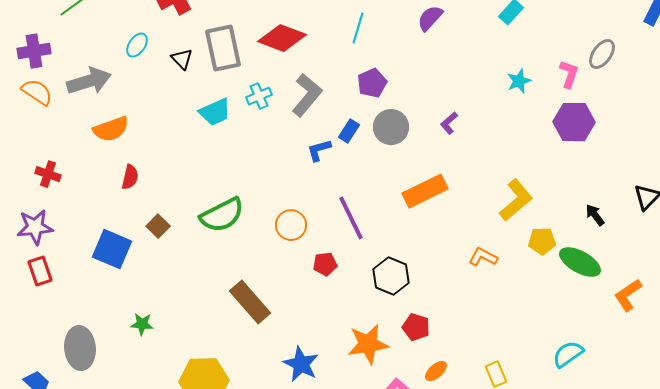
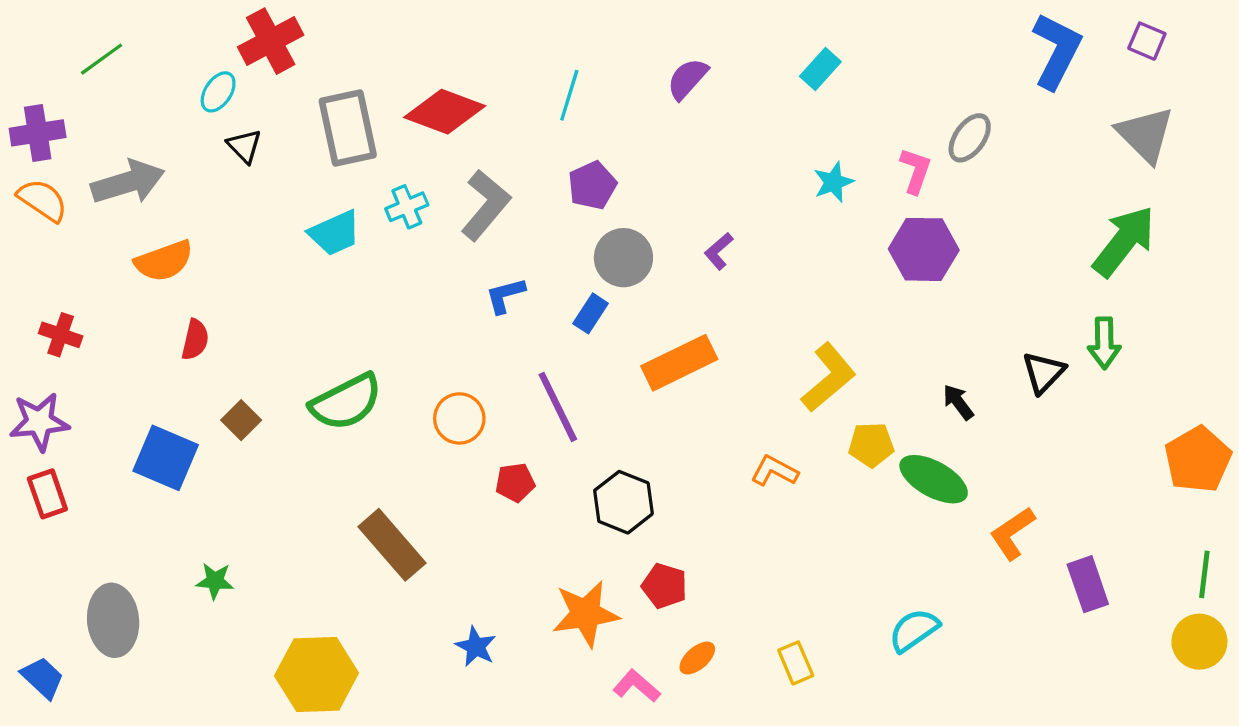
cyan ellipse: (137, 45) -> (218, 92), moved
black triangle: (182, 59) -> (244, 146), moved
blue rectangle: (349, 131) -> (591, 313), moved
blue star: (301, 364) -> (476, 647), size x0.7

